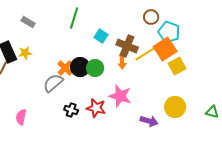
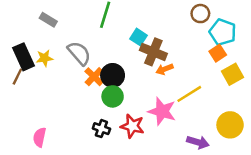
brown cross: (127, 46) -> (153, 52), moved
orange square: (165, 49) -> (218, 53), size x0.6
yellow line: (145, 54) -> (189, 94), moved
orange arrow: (122, 62) -> (164, 69), turned 72
green circle: (95, 68) -> (113, 96), moved
gray semicircle: (53, 83) -> (79, 53), moved, turned 90

